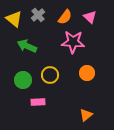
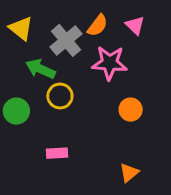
gray cross: (38, 15) -> (66, 40), moved, size x1.5
yellow circle: (50, 75) -> (60, 96), moved
green circle: (23, 80) -> (16, 111), moved

